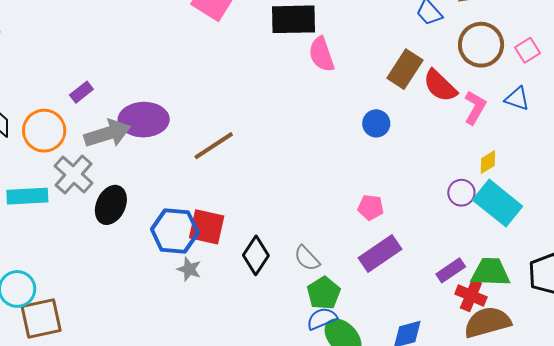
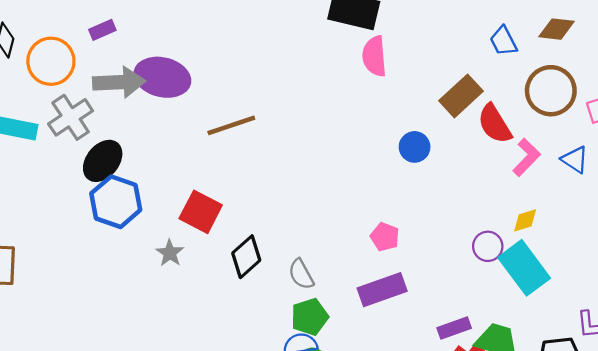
blue hexagon: (175, 231) -> (116, 202), moved

